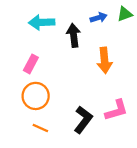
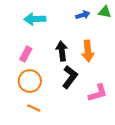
green triangle: (125, 14) -> (105, 12), turned 32
black arrow: (74, 35) -> (62, 51), moved
black L-shape: (83, 120) -> (70, 77), moved

